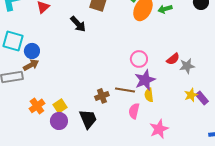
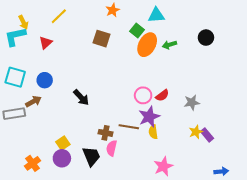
black arrow: (78, 24) -> (81, 97), moved
blue circle: (32, 51) -> (45, 80), moved
red semicircle: (173, 59) -> (162, 95), moved
brown cross: (102, 96) -> (106, 133), turned 32
orange cross: (37, 106) -> (32, 163), moved
pink semicircle: (134, 111) -> (112, 148), moved

